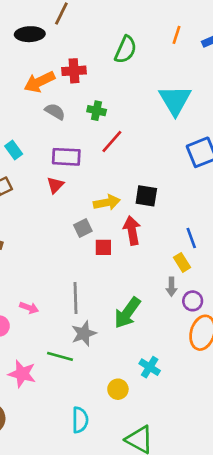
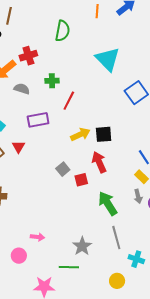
red triangle: (55, 185) -> (18, 147), moved
yellow arrow: (107, 202) -> (80, 134), moved
gray line: (75, 298) -> (116, 238), moved
green arrow: (127, 313) -> (108, 203), moved, turned 125

